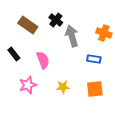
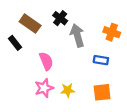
black rectangle: (14, 54) -> (15, 43), moved
pink star: (28, 85) -> (44, 88), moved

